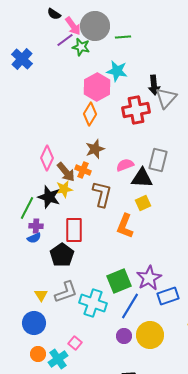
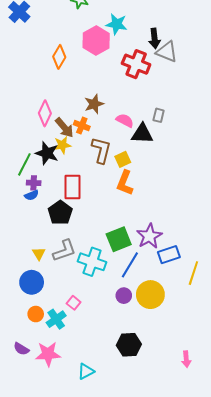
gray triangle: (166, 98) -> (167, 52), turned -50
red cross: (136, 110) -> (136, 64), turned 32
orange diamond: (90, 114) -> (59, 57), moved
gray rectangle: (158, 160) -> (159, 115), size x0.6
pink semicircle: (125, 165) -> (125, 120), turned 48
yellow square: (143, 203) -> (123, 159), moved

